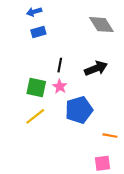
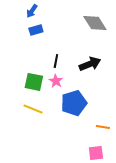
blue arrow: (34, 12) -> (32, 11), turned -40
yellow line: (35, 116) -> (33, 109), turned 60

